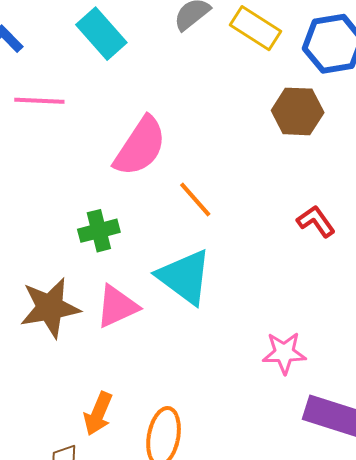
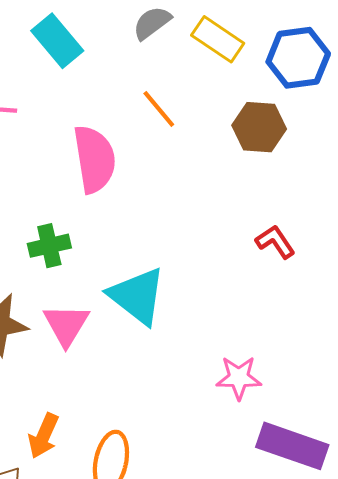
pink semicircle: (140, 146) -> (95, 159), turned -44
orange line: (195, 200) -> (159, 109), moved
pink triangle: (117, 306) -> (66, 325), turned -36

